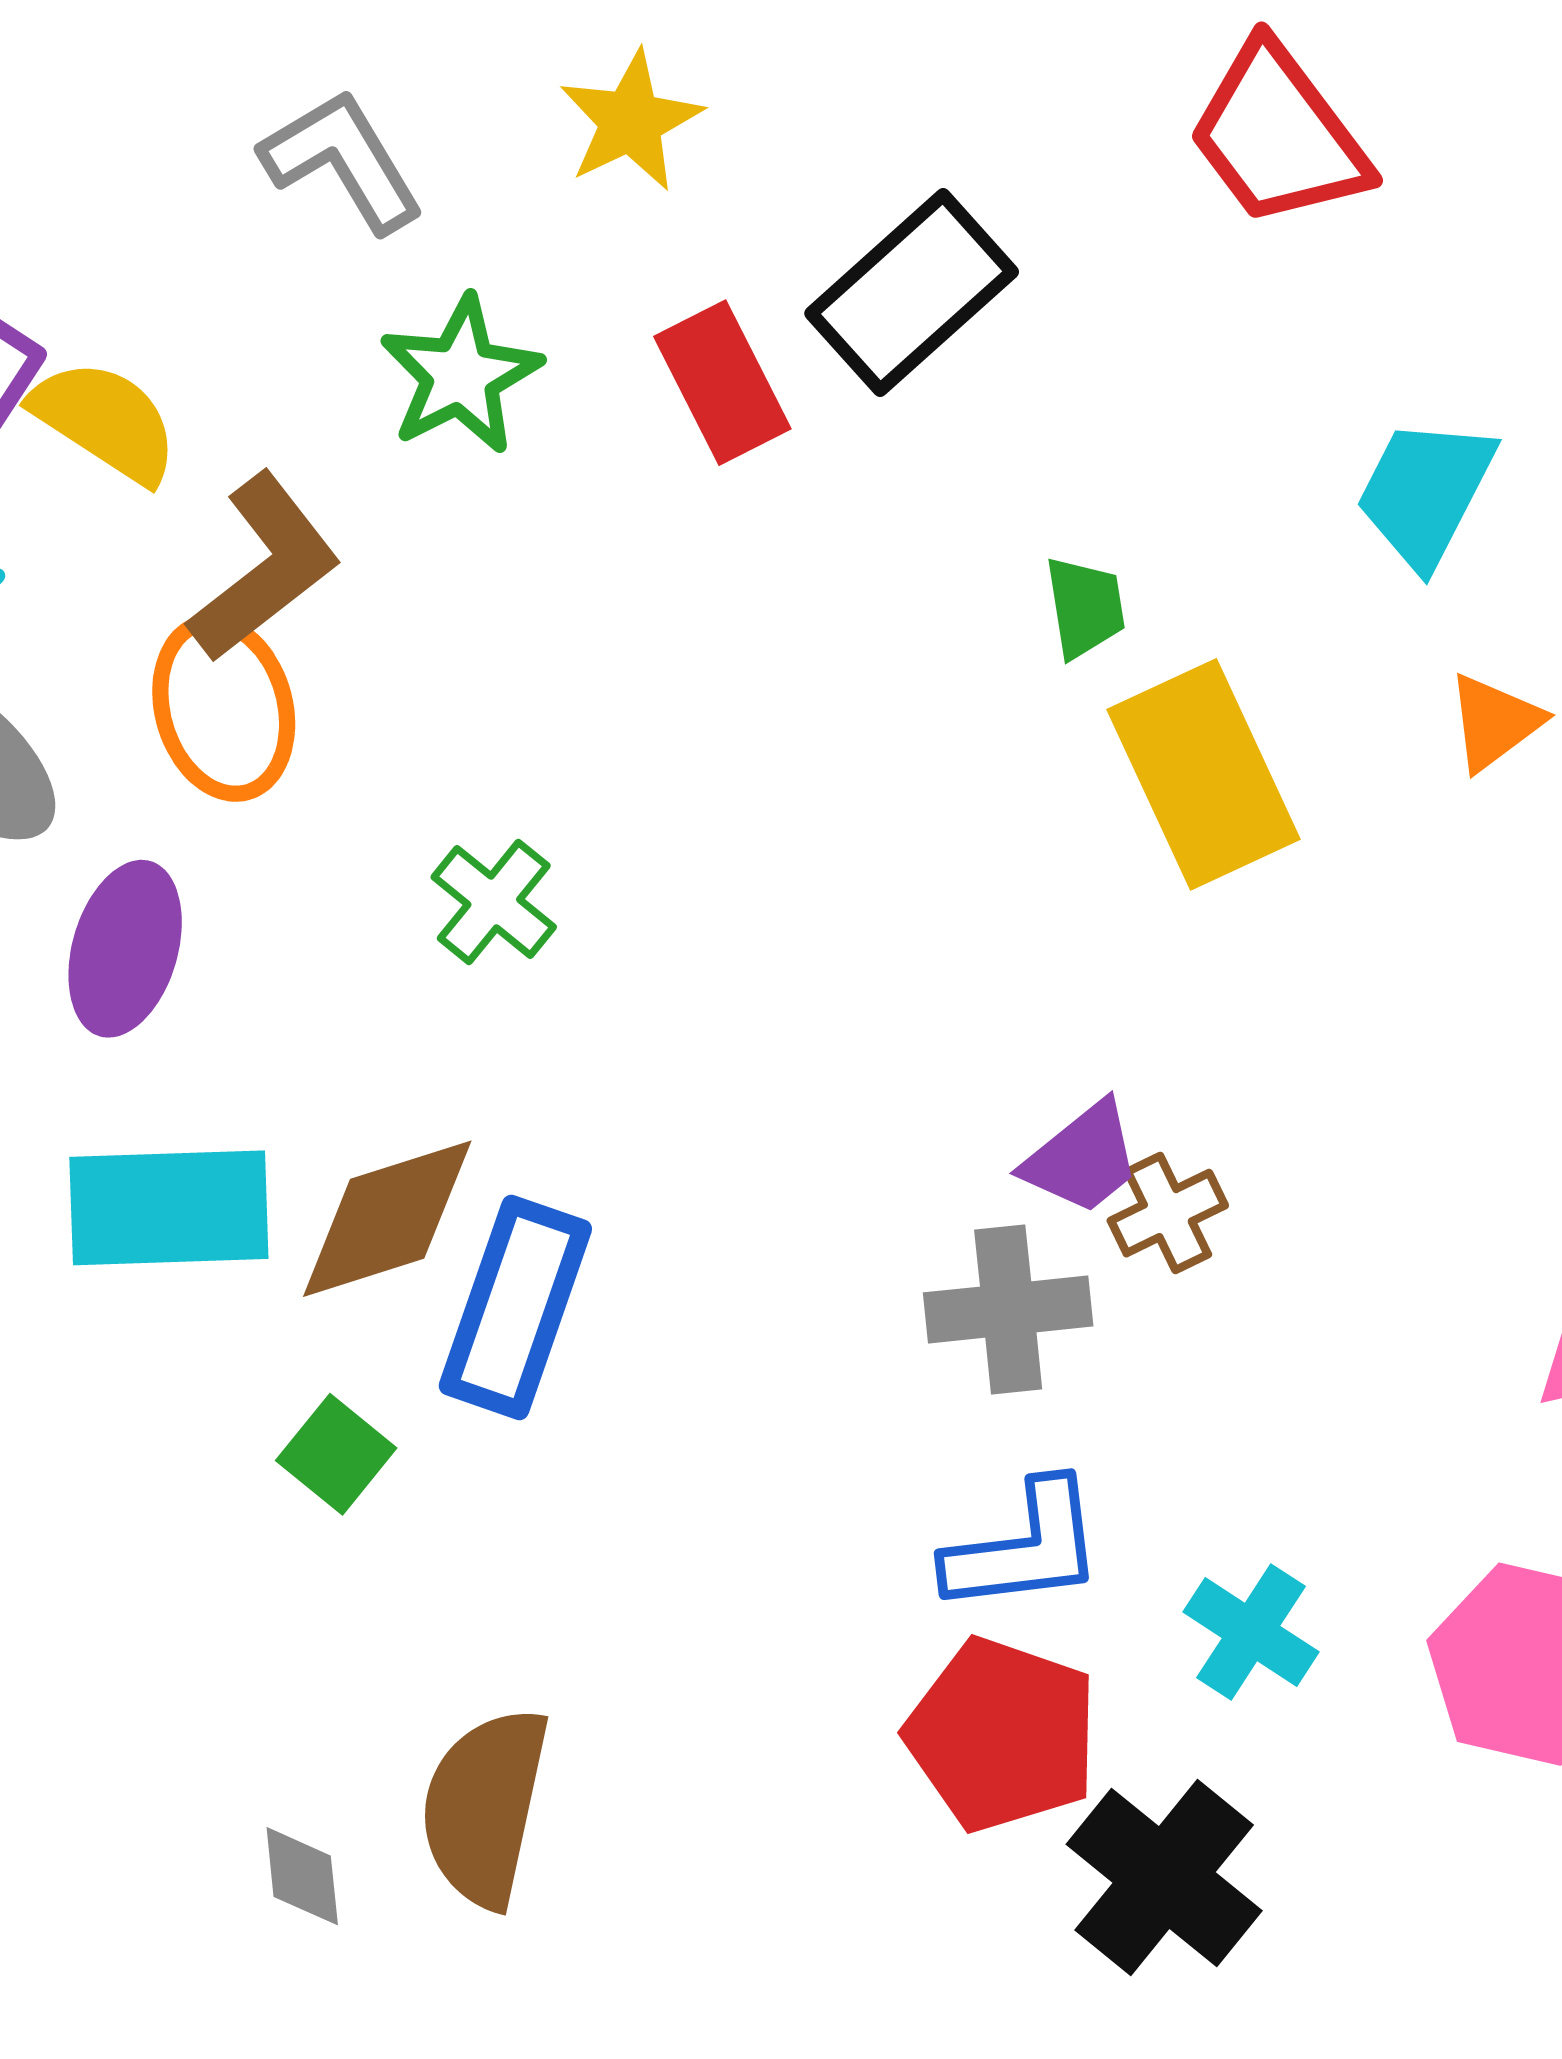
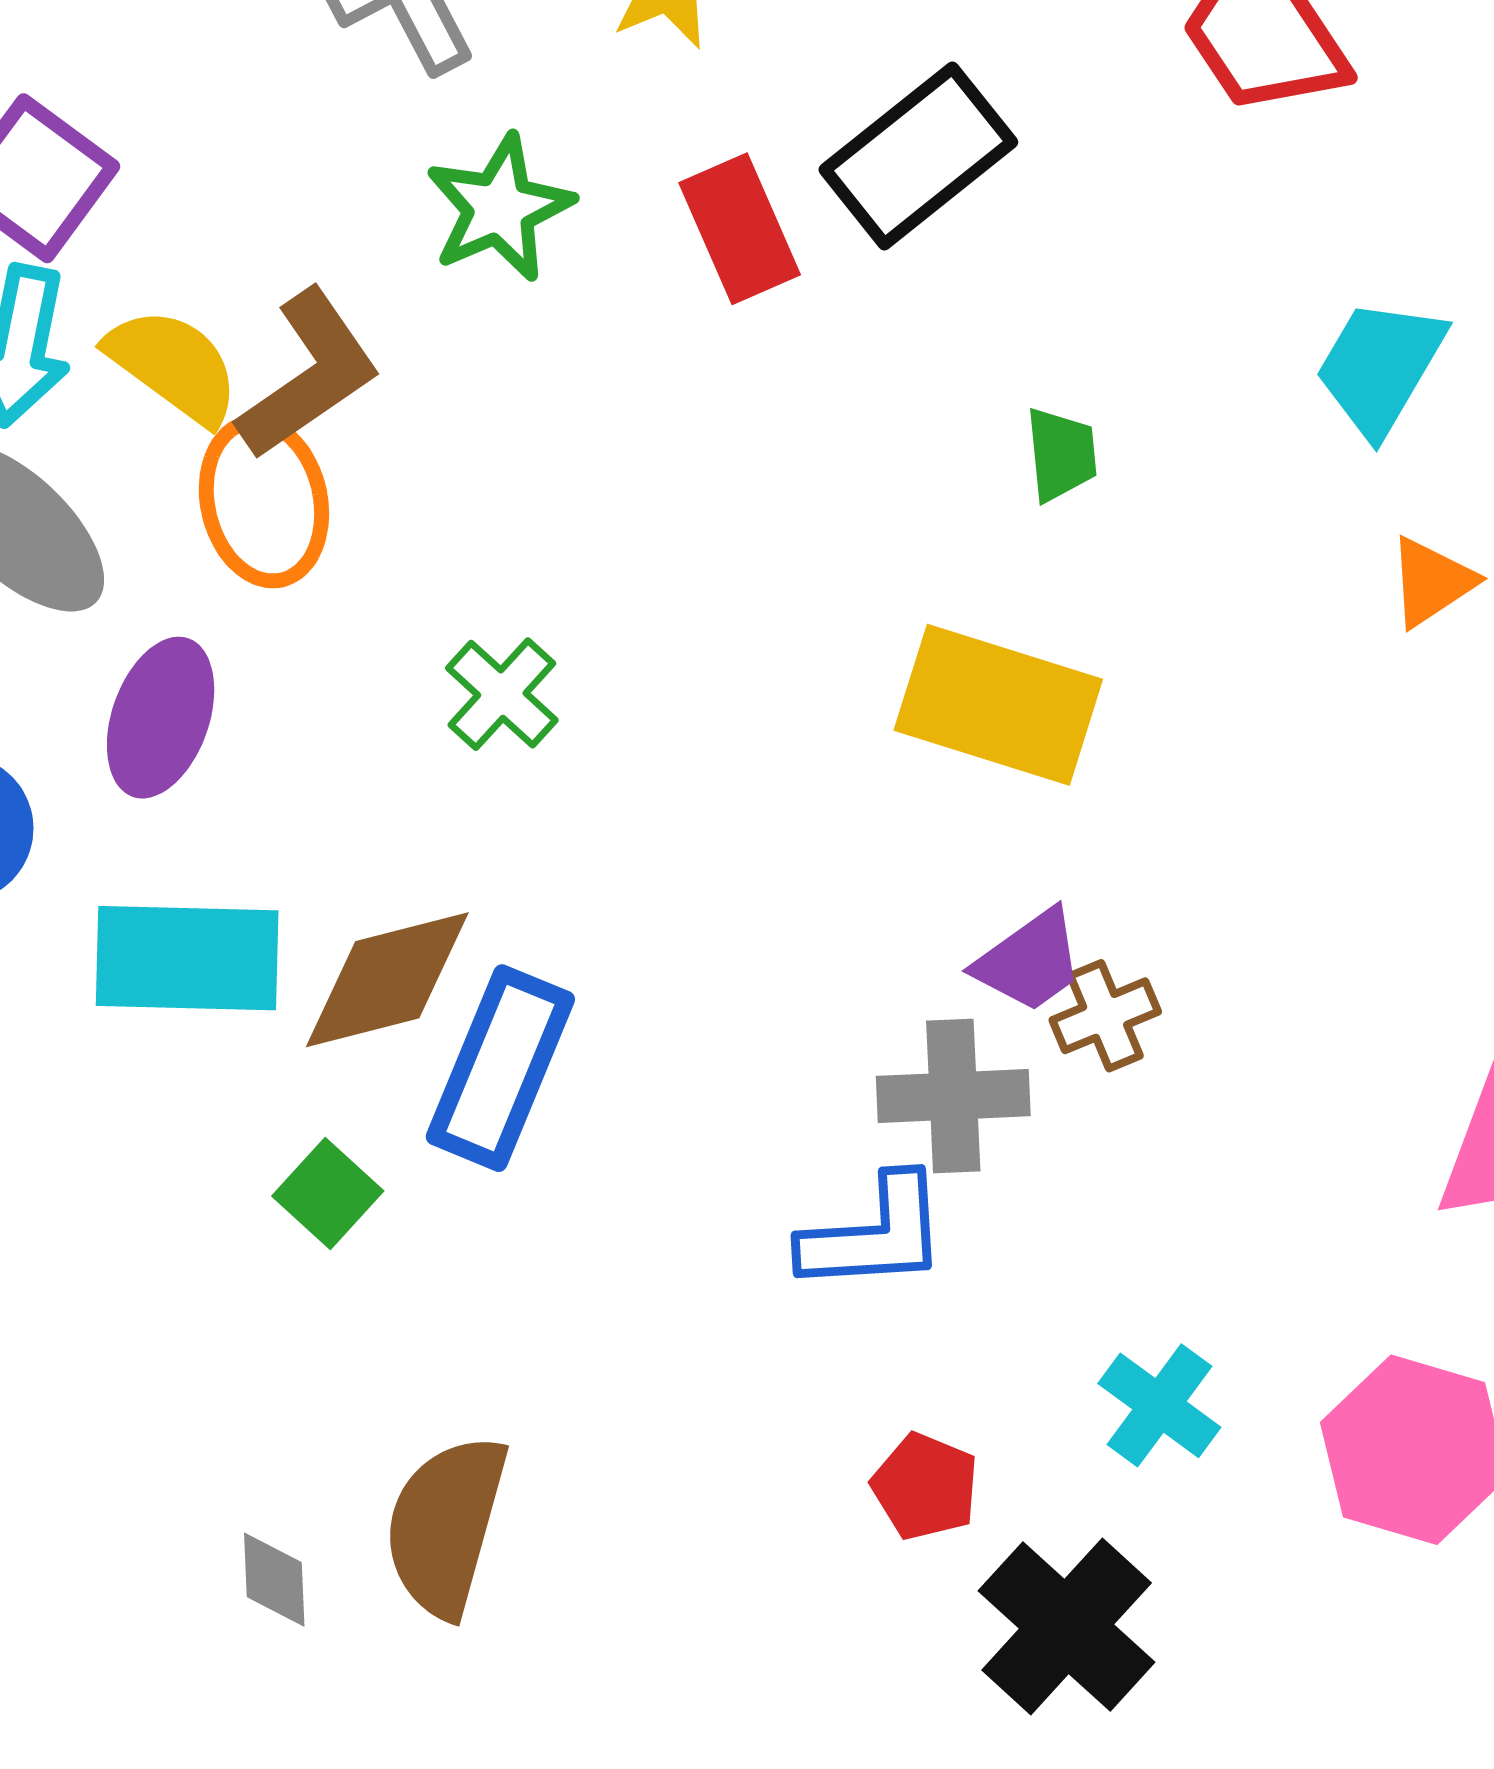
yellow semicircle: (105, 421) -> (173, 366), moved
yellow rectangle: (1204, 774) -> (998, 705), moved, turned -51
blue L-shape: (1025, 1548) -> (874, 1234), moved
red pentagon: (1002, 1735) -> (925, 1487), size x0.6

